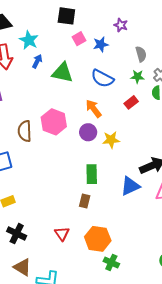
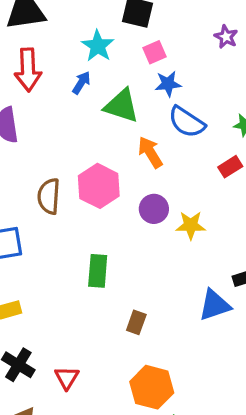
cyan star: (29, 40) -> (98, 46), moved
blue star: (101, 44) -> (168, 84), moved
orange arrow: (94, 109) -> (150, 152), moved
green rectangle: (92, 174) -> (98, 271), moved
red triangle: (62, 234) -> (67, 378), moved

